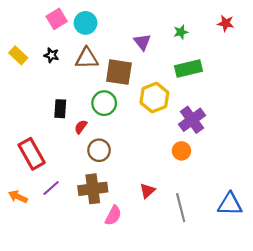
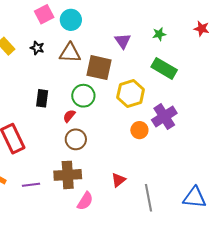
green rectangle: (189, 68) -> (164, 68), turned 40
red semicircle: (81, 127) -> (69, 116), moved
orange circle: (181, 151) -> (139, 130), moved
purple line: (51, 188) -> (31, 185), moved, turned 30

